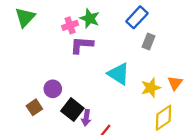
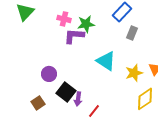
green star: (90, 18) -> (86, 24), moved, turned -30
pink cross: (70, 25) -> (64, 19), turned 32
brown square: (34, 107) -> (38, 103), moved

